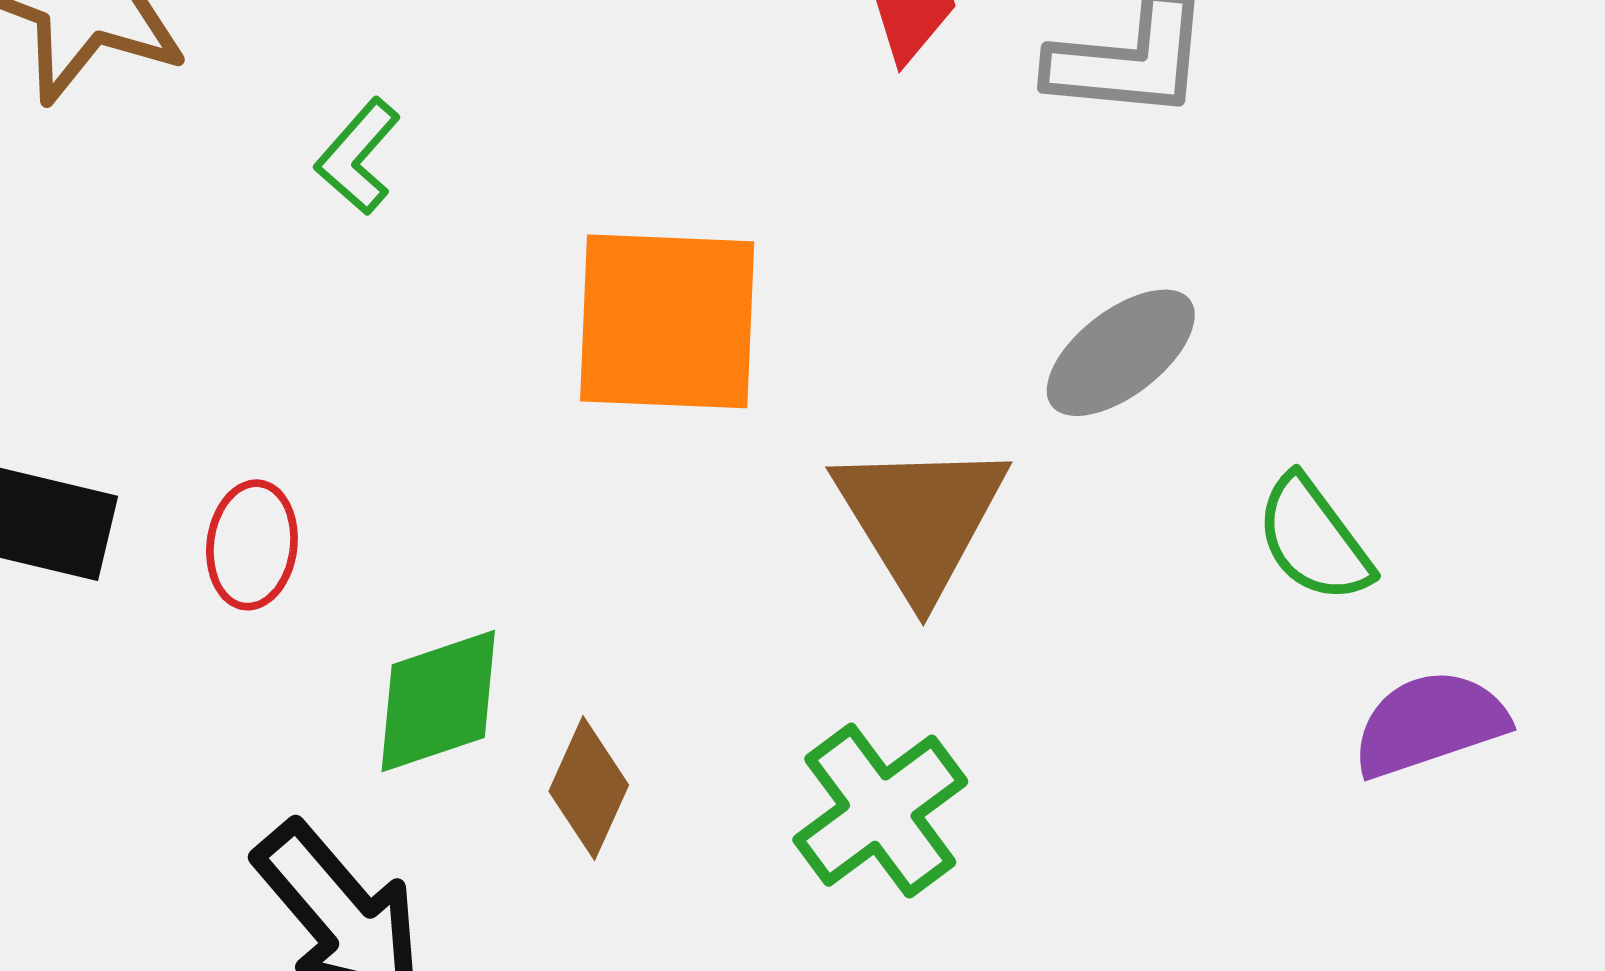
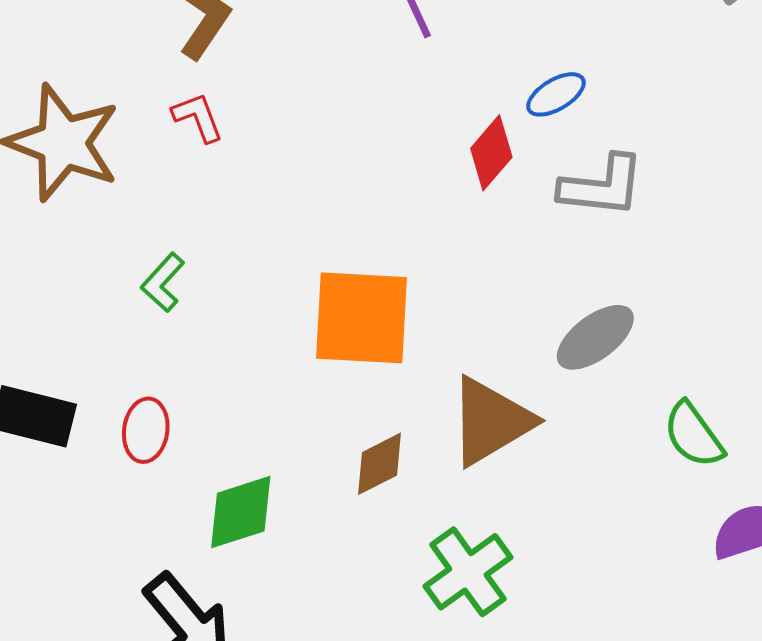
green L-shape: (358, 156) -> (163, 283), moved
brown triangle: (920, 518) -> (491, 421), turned 30
brown diamond: (589, 788) -> (379, 464), moved, turned 38

